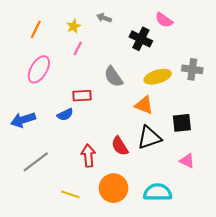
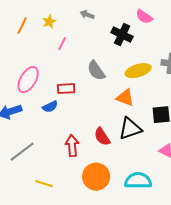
yellow star: (74, 26) -> (49, 22), moved
pink ellipse: (39, 69) -> (28, 80), moved
yellow line: (70, 194) -> (44, 184), moved

